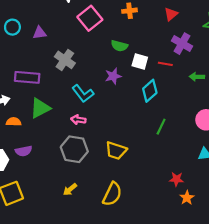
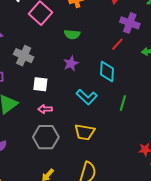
white square: (140, 61) -> (40, 84), moved
red line: (165, 64) -> (117, 44), turned -48
cyan diamond: (150, 91) -> (107, 71), turned -35
cyan L-shape: (83, 94) -> (87, 97), moved

